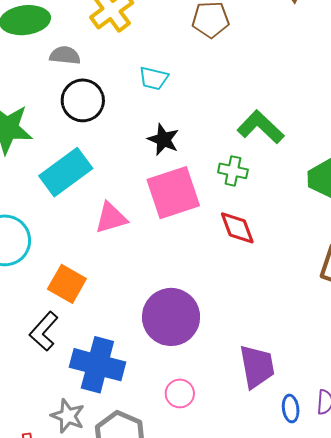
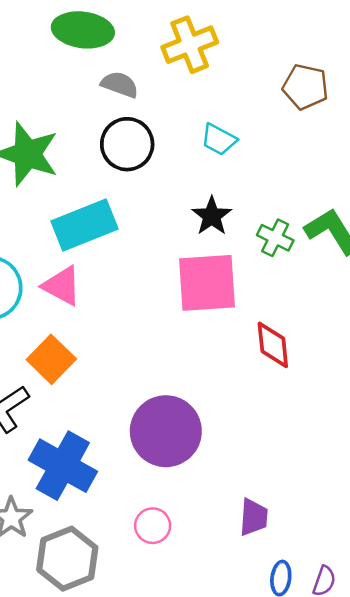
green cross: (233, 171) -> (275, 238), moved
pink triangle: (111, 218) -> (62, 286), moved, turned 30
purple trapezoid: (257, 366) -> (254, 517), size x0.7

